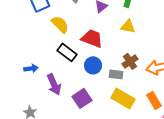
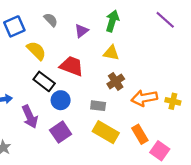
brown cross: (130, 61) -> (116, 81), moved
blue circle: (93, 65) -> (61, 100), moved

